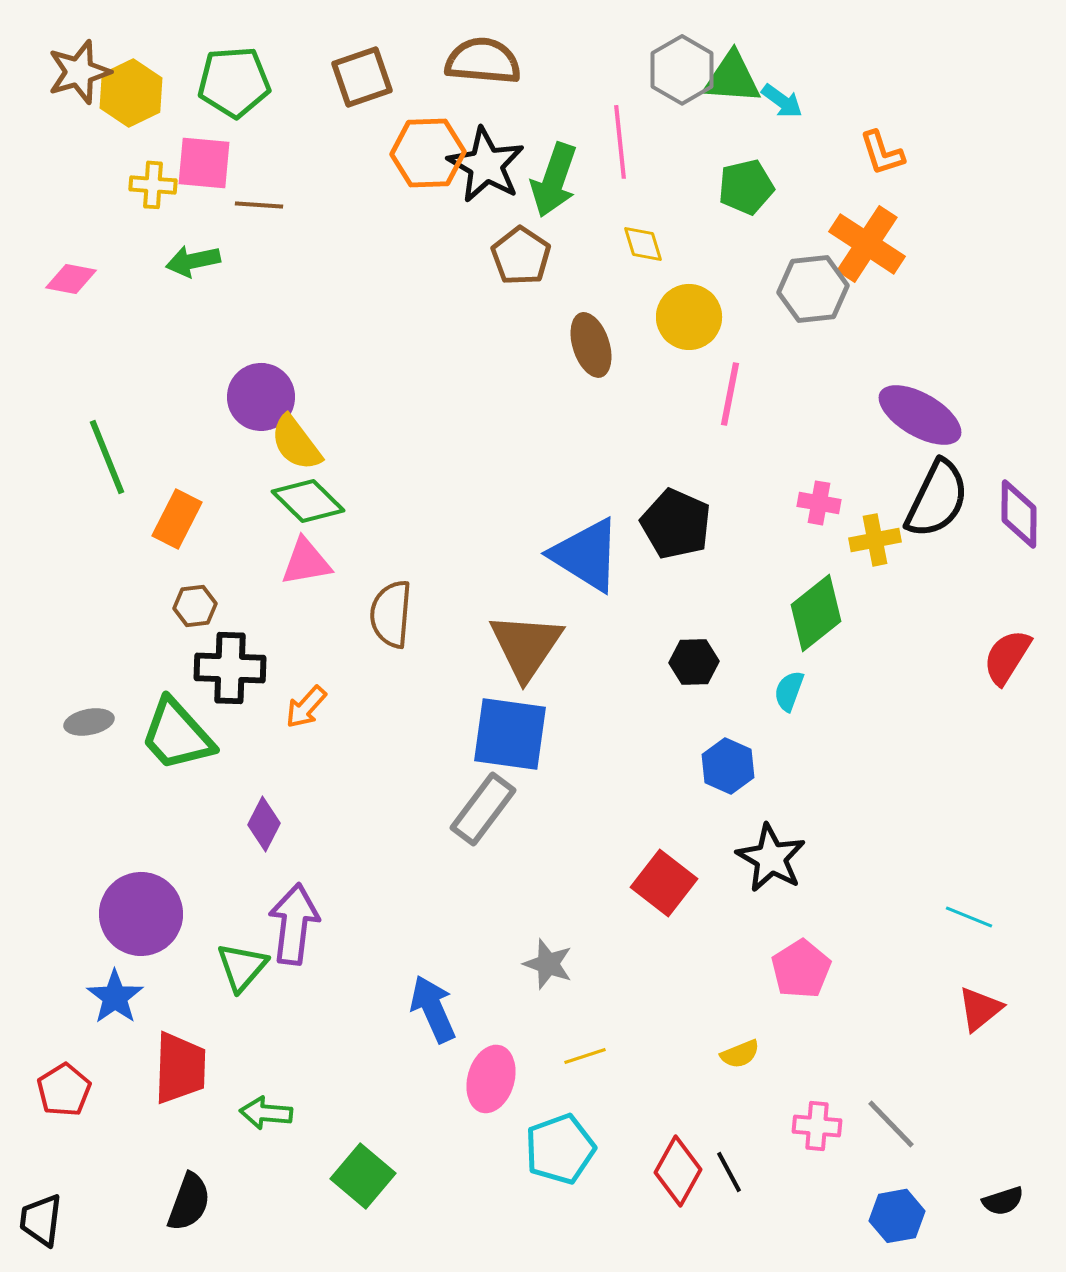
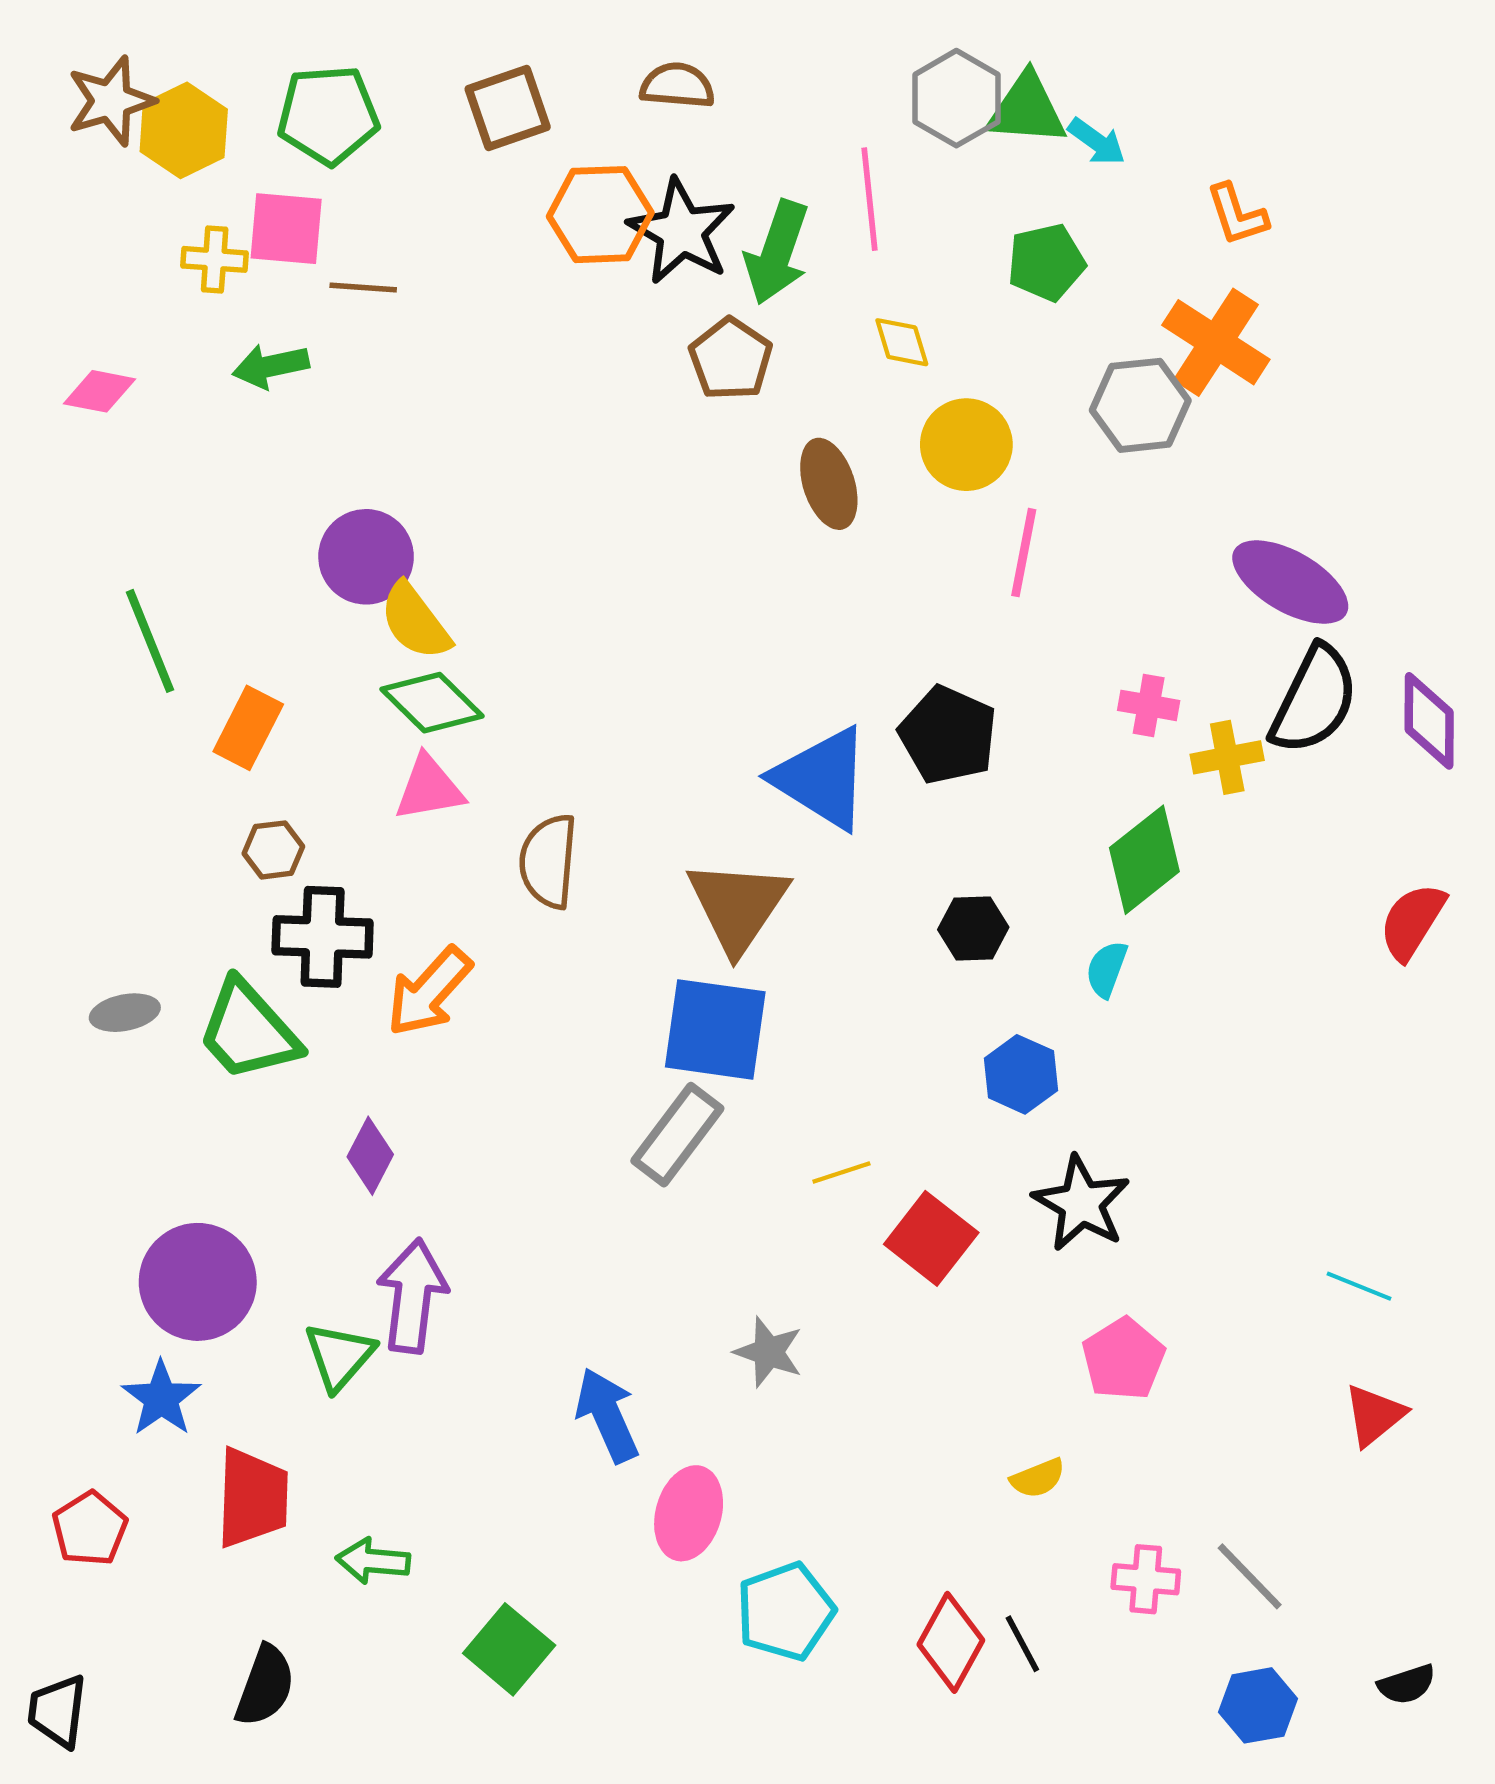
brown semicircle: (483, 61) -> (677, 86), size x0.7
orange arrow: (306, 707) -> (429, 992), size x1.5
yellow line: (585, 1056) -> (841, 1172), moved

